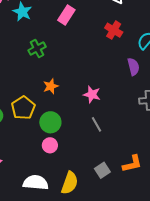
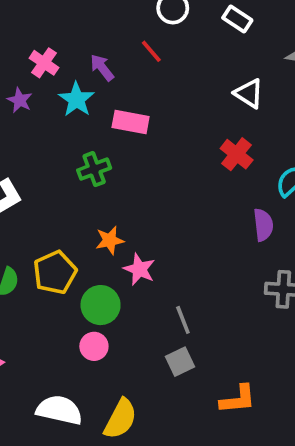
pink rectangle: (66, 15) -> (131, 122), moved, turned 60
pink star: (92, 94) -> (139, 269), moved
gray square: (102, 170) -> (180, 362), moved

